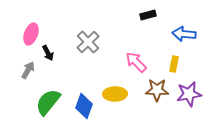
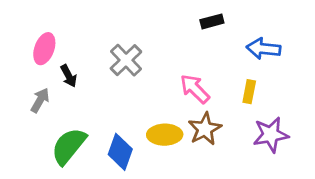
brown star: (157, 90) -> (205, 129), moved, turned -30

